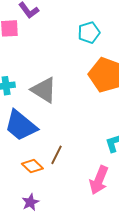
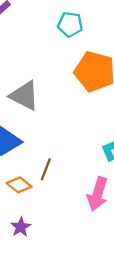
cyan pentagon: (89, 33) -> (70, 24), turned 30

